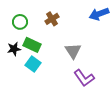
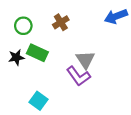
cyan square: (33, 64) -> (39, 101), moved
purple L-shape: (84, 78) -> (78, 76), moved

